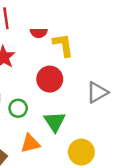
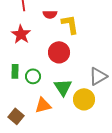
gray triangle: (97, 92) -> (98, 76), moved
yellow circle: (81, 152) -> (84, 99), moved

